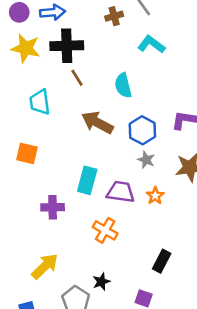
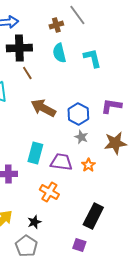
cyan L-shape: (151, 44) -> (92, 58), moved, turned 40
cyan semicircle: (123, 85) -> (59, 53), moved
black rectangle: (162, 261) -> (93, 216), size x1.4
black star: (101, 282) -> (34, 222), moved

